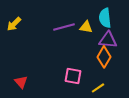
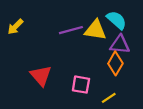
cyan semicircle: (105, 18) -> (117, 20), turned 138
yellow triangle: (86, 27) -> (95, 30), size x1.5
red triangle: (21, 82) -> (41, 76), moved, size x1.5

